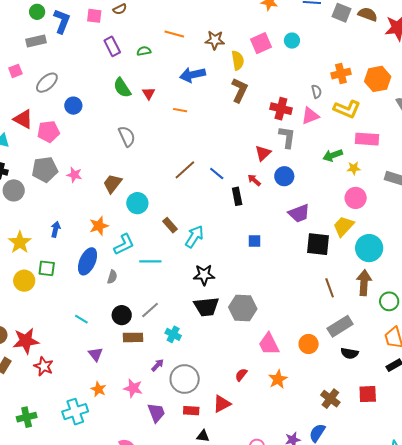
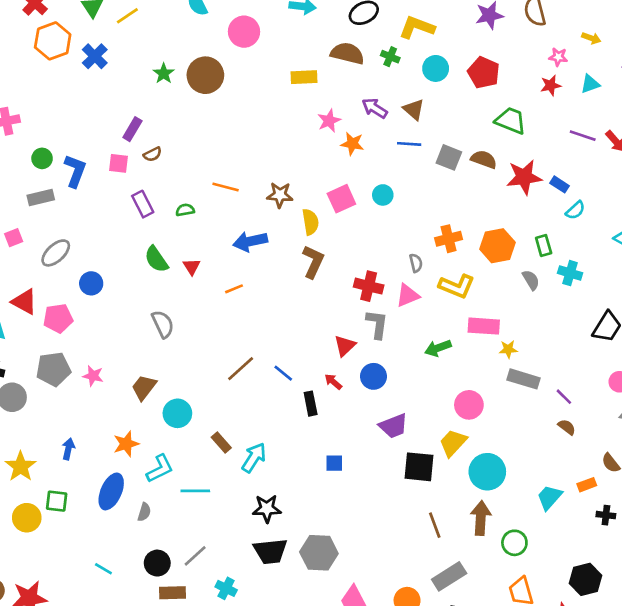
orange line: (180, 110) -> (234, 289), turned -32
yellow star: (354, 168) -> (508, 349), moved

